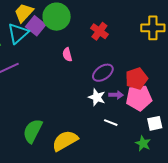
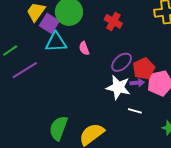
cyan triangle: (18, 33) -> (56, 42), moved, turned 45
red pentagon: (137, 79) -> (144, 69), moved
white star: (97, 97) -> (118, 87), size x1.4

